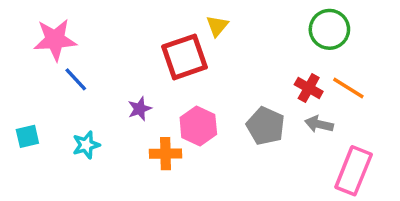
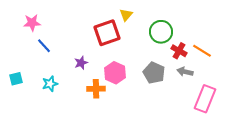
green circle: (329, 29) -> (161, 32), moved
pink star: (55, 40) -> (32, 23), size x0.7

